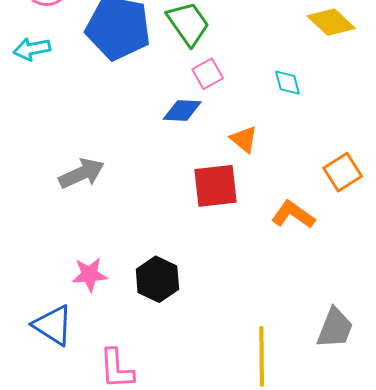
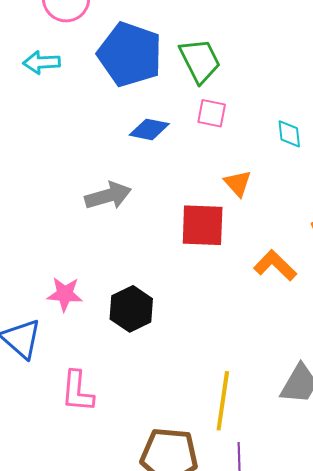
pink square: (208, 74) -> (212, 113), turned 32
blue diamond: (182, 111) -> (149, 129), moved
gray arrow: (82, 173) -> (108, 196), moved

